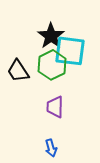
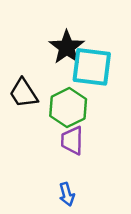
green hexagon: (52, 65) -> (68, 108), moved

